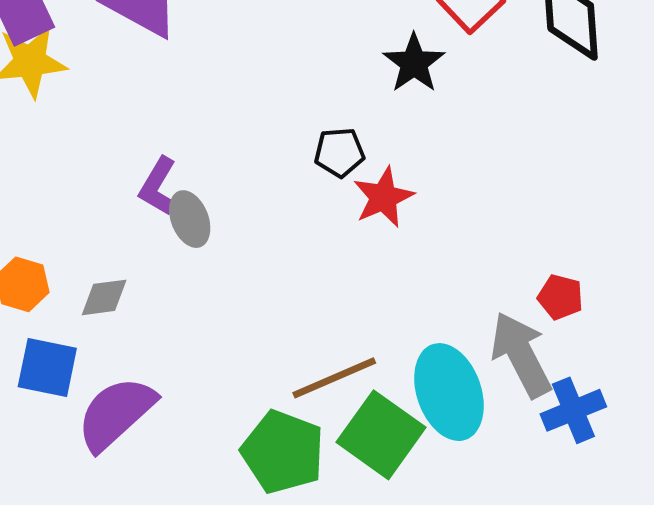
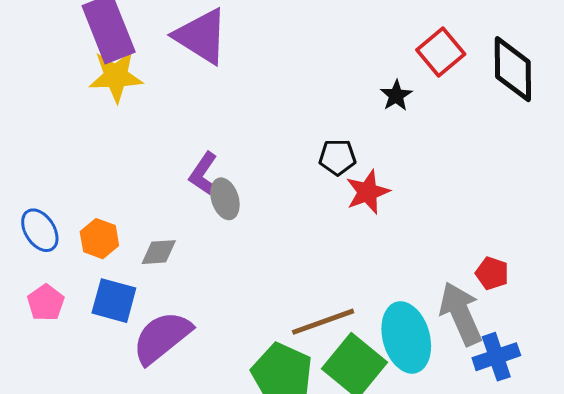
black star: (414, 63) -> (396, 95), size x0.7

